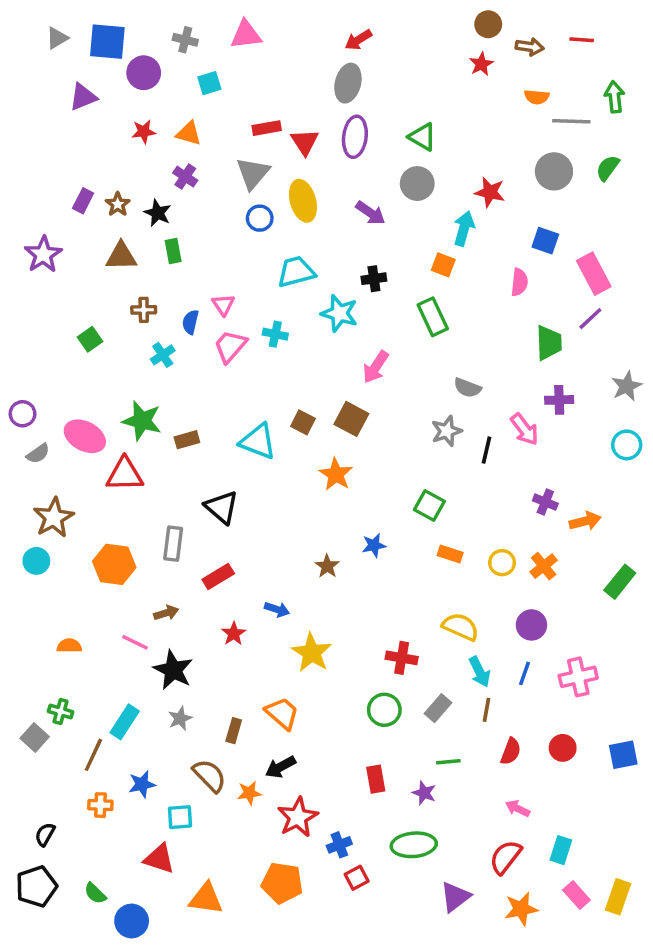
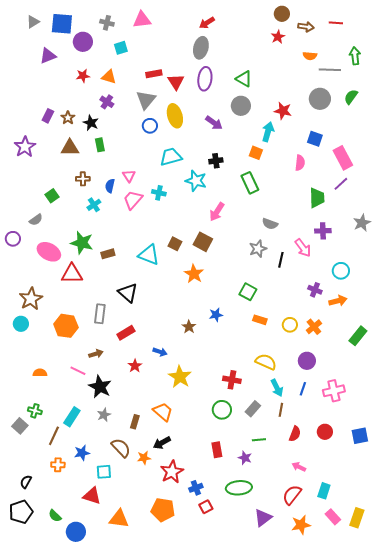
cyan circle: (627, 445) -> (341, 271), moved
gray semicircle: (38, 454) -> (36, 220), moved

